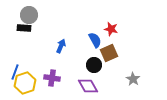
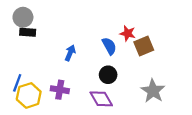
gray circle: (29, 15) -> (23, 17), moved
brown square: (109, 53) -> (144, 46), moved
gray star: (133, 79) -> (153, 91), size x1.5

